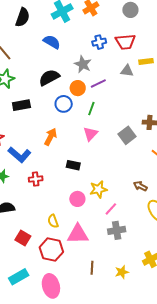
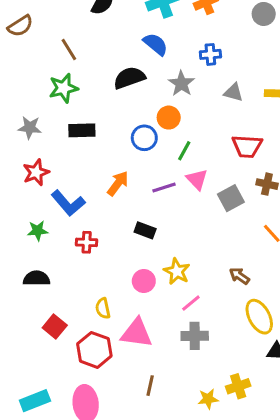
blue semicircle: (52, 42) -> (156, 44), moved
red trapezoid: (125, 42) -> (247, 146), moved
gray triangle: (127, 71) -> (233, 92), moved
black semicircle: (49, 78) -> (129, 78), moved
purple line: (98, 83) -> (164, 188), moved
pink triangle: (90, 134) -> (197, 179), moved, turned -35
yellow star: (98, 189) -> (177, 271), turned 30
yellow star: (122, 272) -> (208, 399), moved
cyan rectangle: (19, 277) -> (35, 401), moved

